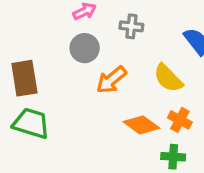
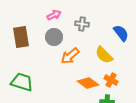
brown rectangle: (24, 78) -> (21, 37), moved

